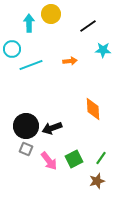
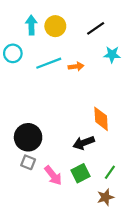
yellow circle: (51, 14) -> (55, 26), moved
cyan line: (31, 65) -> (49, 63), moved
black arrow: (52, 128) -> (84, 143), moved

